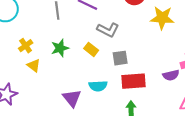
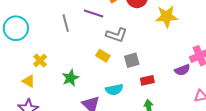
green star: (60, 48) -> (70, 78), moved
yellow triangle: (34, 65) -> (29, 81), moved
red rectangle: (133, 81) -> (147, 80), size x0.6

